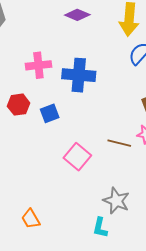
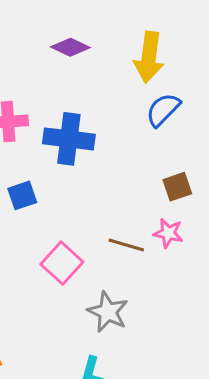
gray star: (116, 201) -> (108, 312), moved

